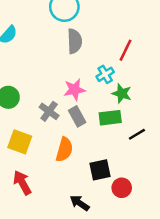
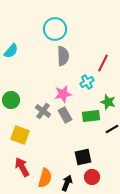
green star: (122, 93) -> (108, 102), moved
orange semicircle: (64, 150) -> (45, 178), moved
red circle: (122, 188) -> (92, 177), moved
black arrow: (80, 203) -> (67, 183), turned 77

